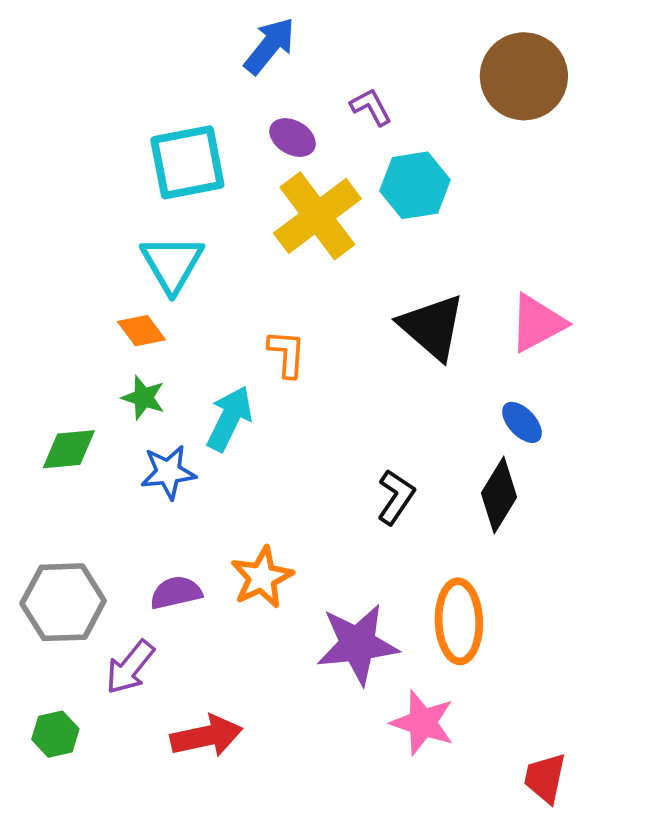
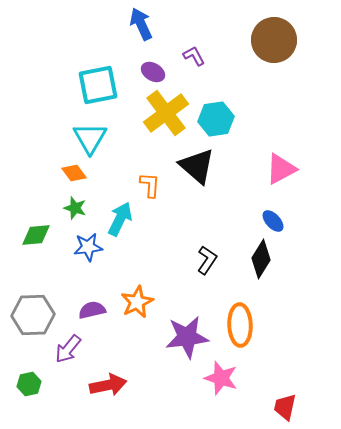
blue arrow: (270, 46) -> (141, 24), turned -64
cyan hexagon: (415, 185) -> (216, 119), moved
black triangle: (432, 327) -> (197, 166), moved

